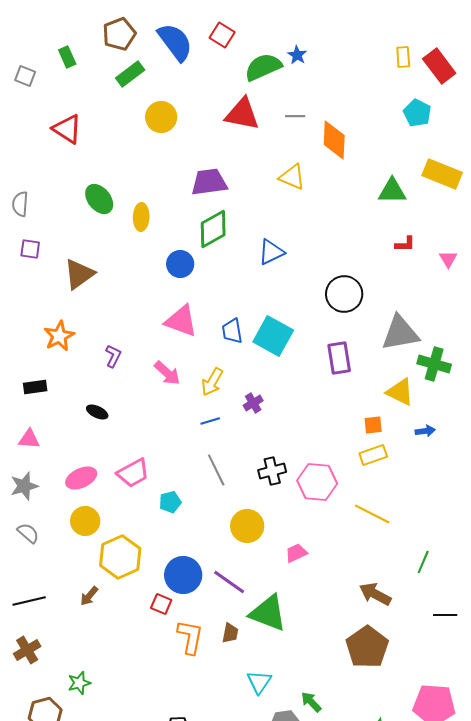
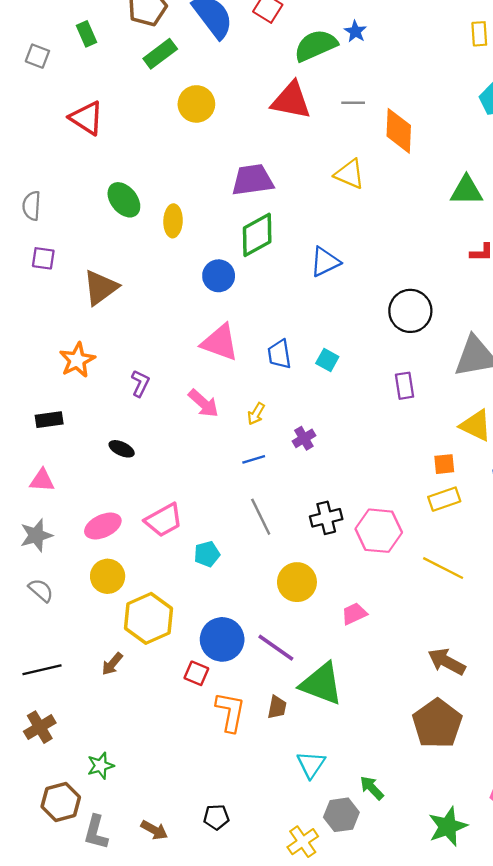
cyan square: (273, 336) -> (327, 360), size x0.5
purple rectangle: (339, 358) -> (405, 386), size x0.7
yellow arrow: (212, 382) -> (256, 414), size x0.7

